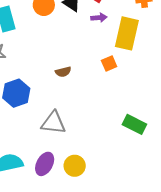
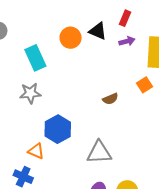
brown semicircle: (63, 72) -> (110, 99), moved

